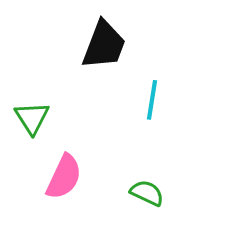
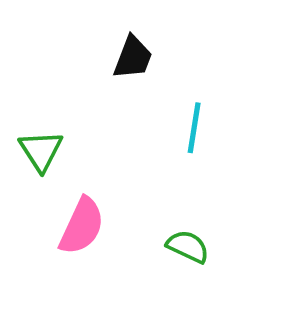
black trapezoid: (104, 45) -> (133, 57), size x0.7

